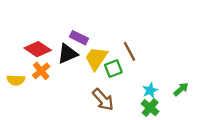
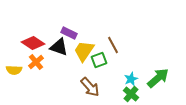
black triangle: (68, 54) -> (59, 47), turned 42
green arrow: (181, 89) -> (158, 78), size x1.6

